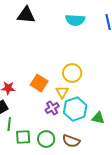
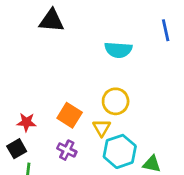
cyan semicircle: (75, 20) -> (118, 50), moved
purple cross: (52, 108) -> (67, 150), moved, turned -32

